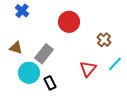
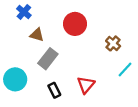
brown triangle: (16, 48) -> (37, 35), moved
red triangle: (88, 69) -> (86, 85), moved
cyan circle: (29, 73) -> (15, 79), moved

